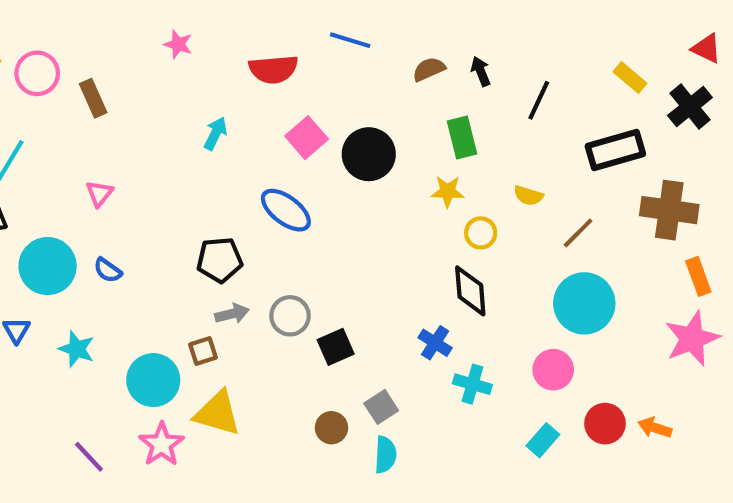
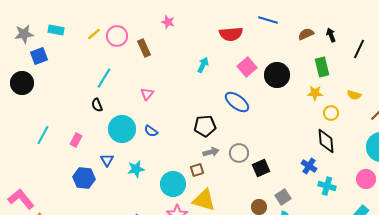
pink star: (178, 44) -> (168, 22), moved
cyan star: (77, 349) -> (136, 169), turned -30

